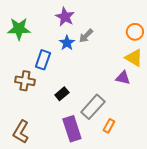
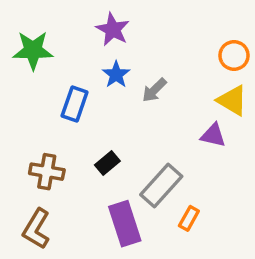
gray arrow: (86, 36) -> (154, 90), moved
brown cross: (25, 81) -> (47, 172), moved

